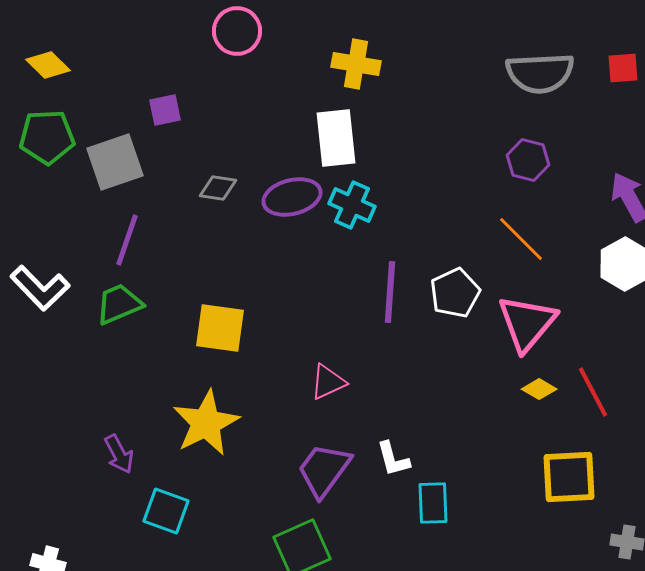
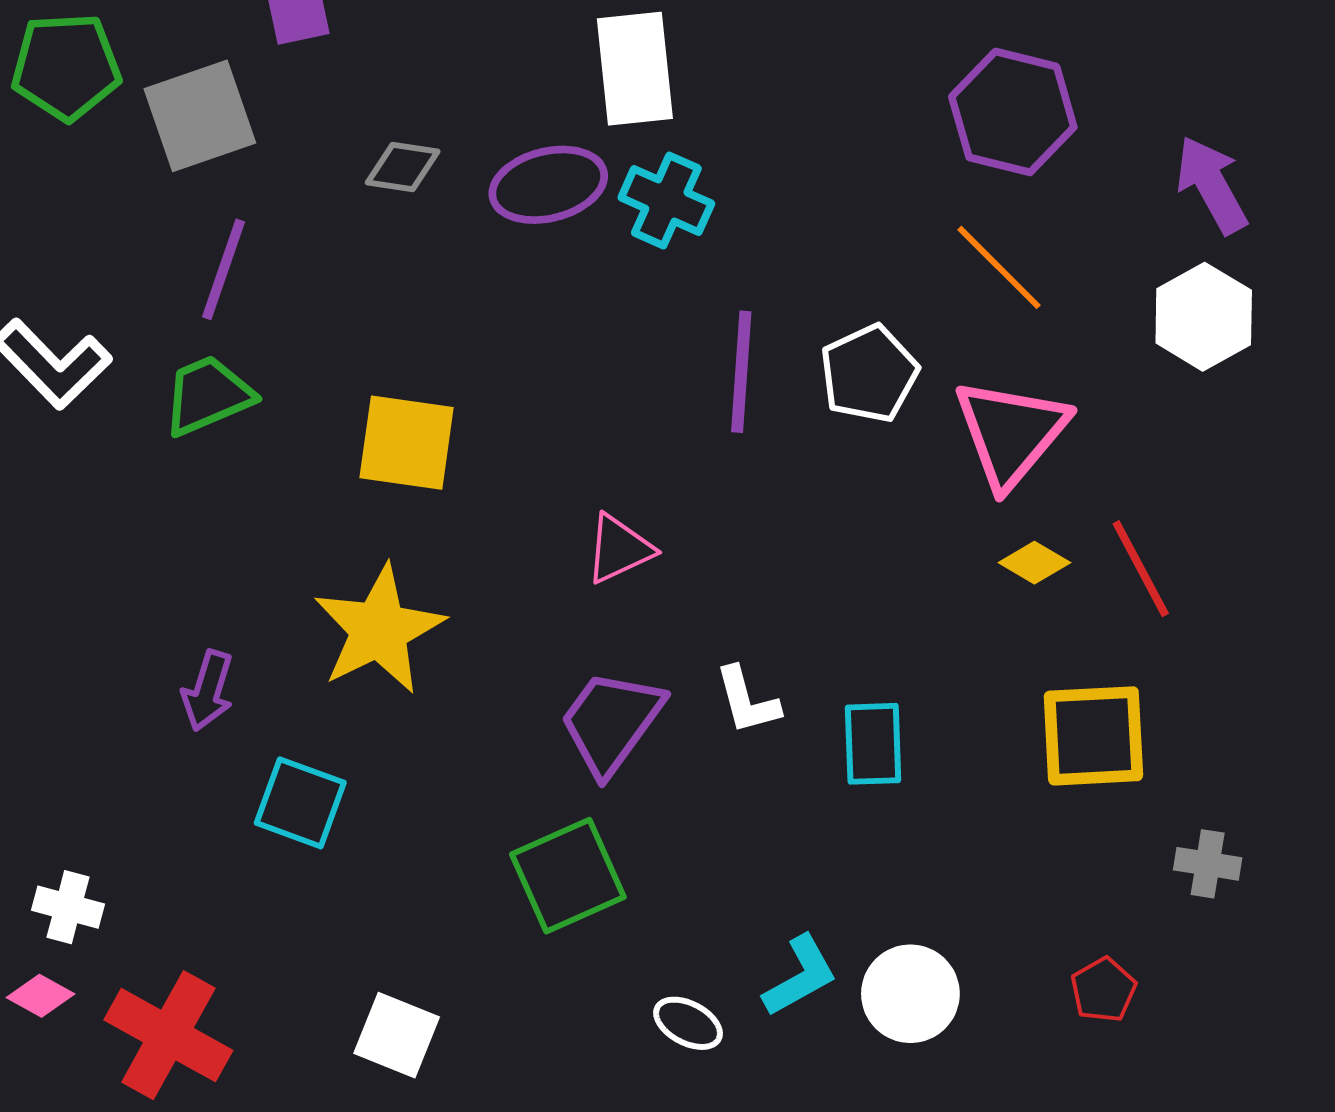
purple hexagon: (528, 160) -> (1013, 112), size x1.5
purple arrow: (119, 454) -> (208, 691), turned 45
cyan rectangle: (433, 503) -> (873, 744), moved

